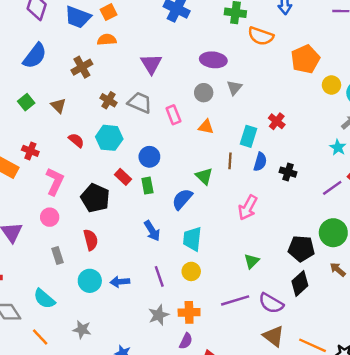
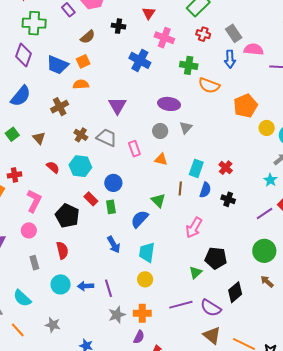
red cross: (277, 121) -> (226, 168), moved
red cross: (30, 151) -> (14, 175), turned -32
black pentagon: (301, 249) -> (216, 258), moved
purple line: (159, 276) -> (108, 288), moved

